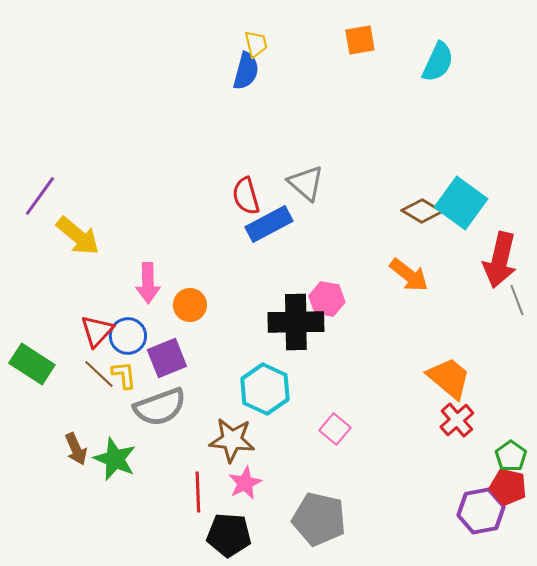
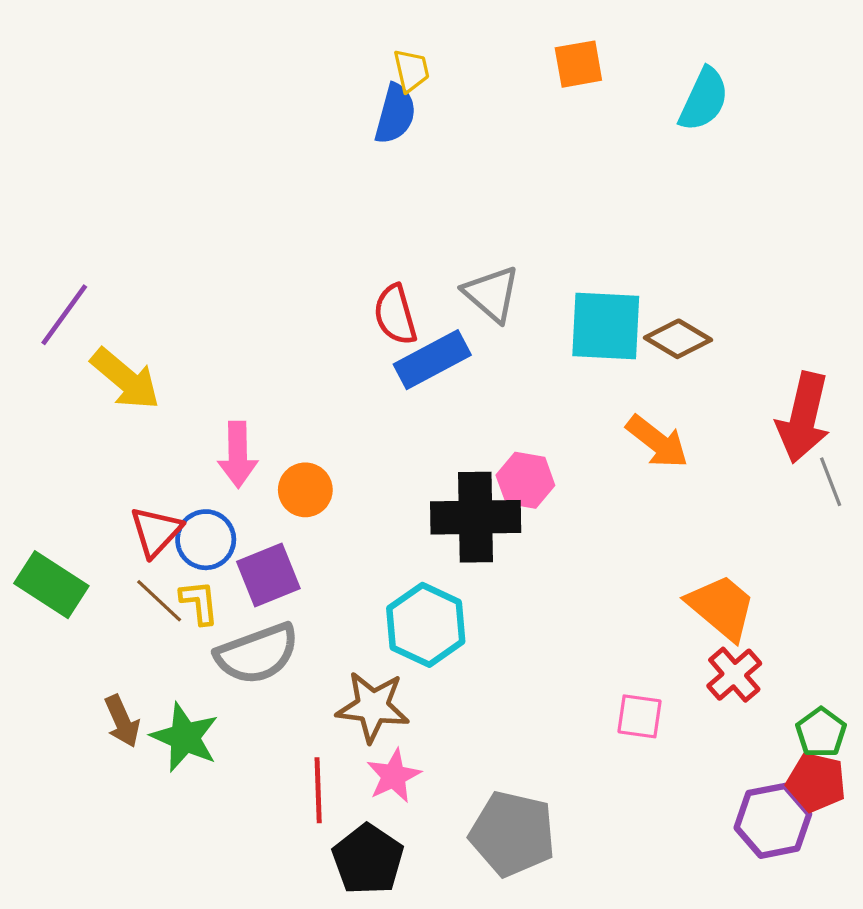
cyan square: (461, 203) -> (606, 326), moved, turned -33
pink square: (335, 429) -> (639, 716), moved, turned -32
black pentagon: (229, 535) -> (368, 859), turned 30

